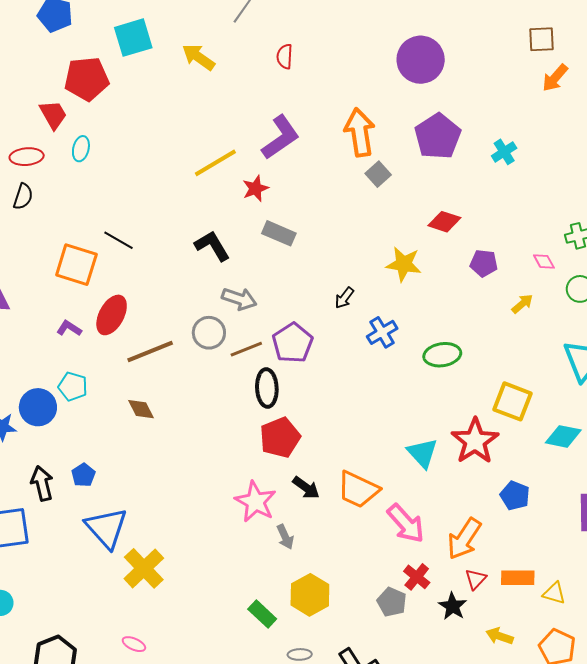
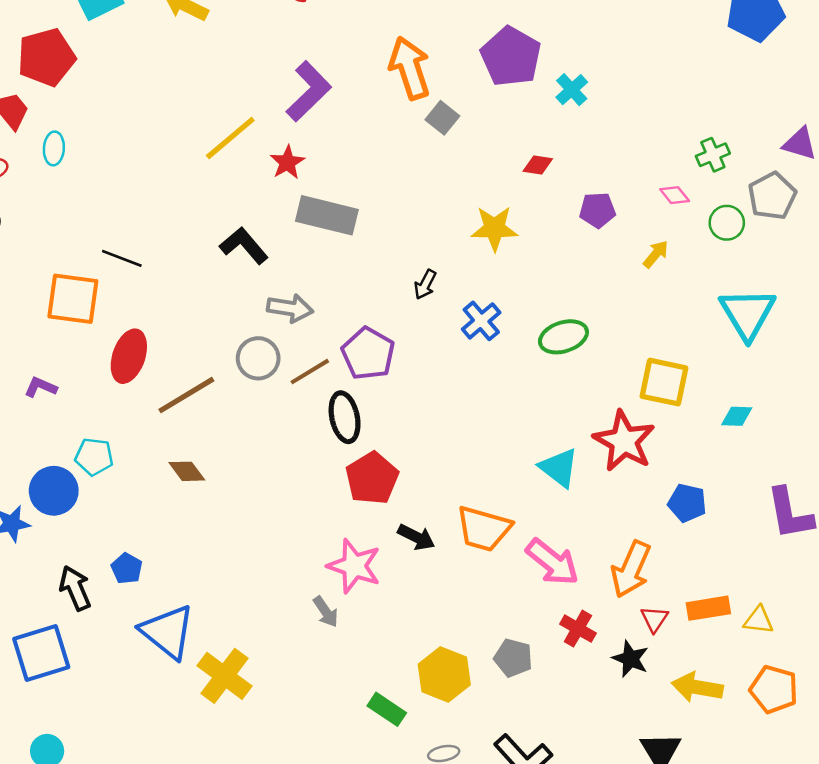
cyan cross: (504, 152) -> (572, 90), moved
red diamond: (444, 222) -> (538, 165), size x0.7
gray rectangle: (279, 233) -> (327, 215), size x1.4
purple L-shape: (69, 328) -> (41, 387), moved
cyan diamond: (563, 436) -> (737, 416), size x0.7
gray arrow: (285, 537) -> (326, 612), moved
gray pentagon: (392, 602) -> (513, 658), moved
yellow arrow: (500, 636) -> (697, 687), size x1.4

